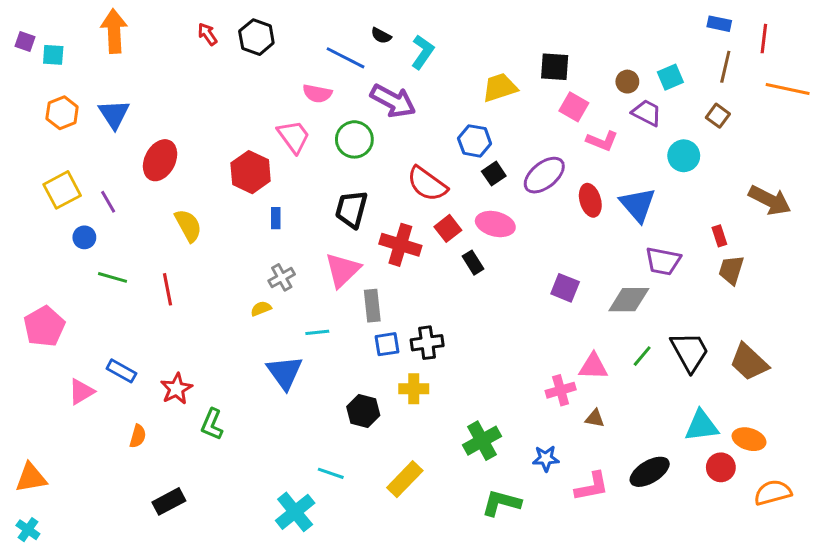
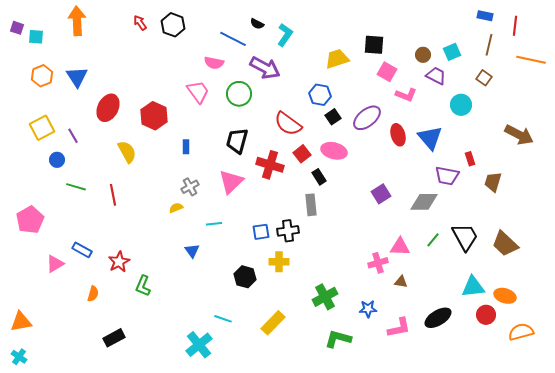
red hexagon: (251, 172) -> (154, 116), moved
red rectangle: (719, 236) -> (470, 159), moved
purple square: (565, 288) -> (381, 194), turned 36
gray rectangle: (372, 306) -> (311, 205), moved
blue triangle: (285, 372) -> (192, 251), size x0.6

